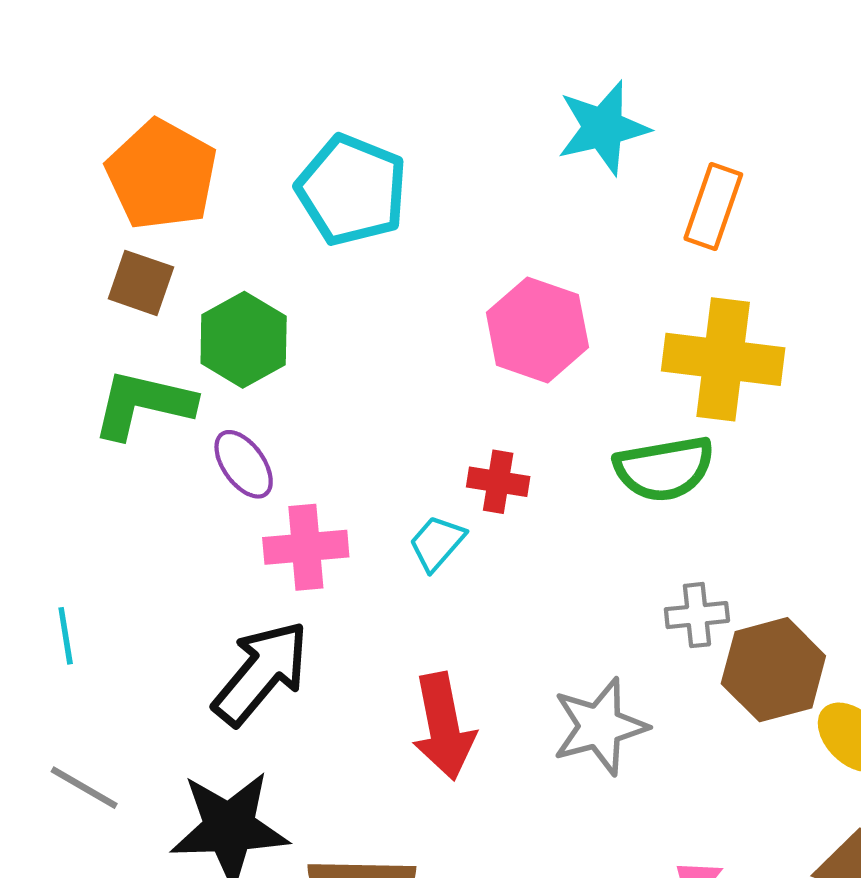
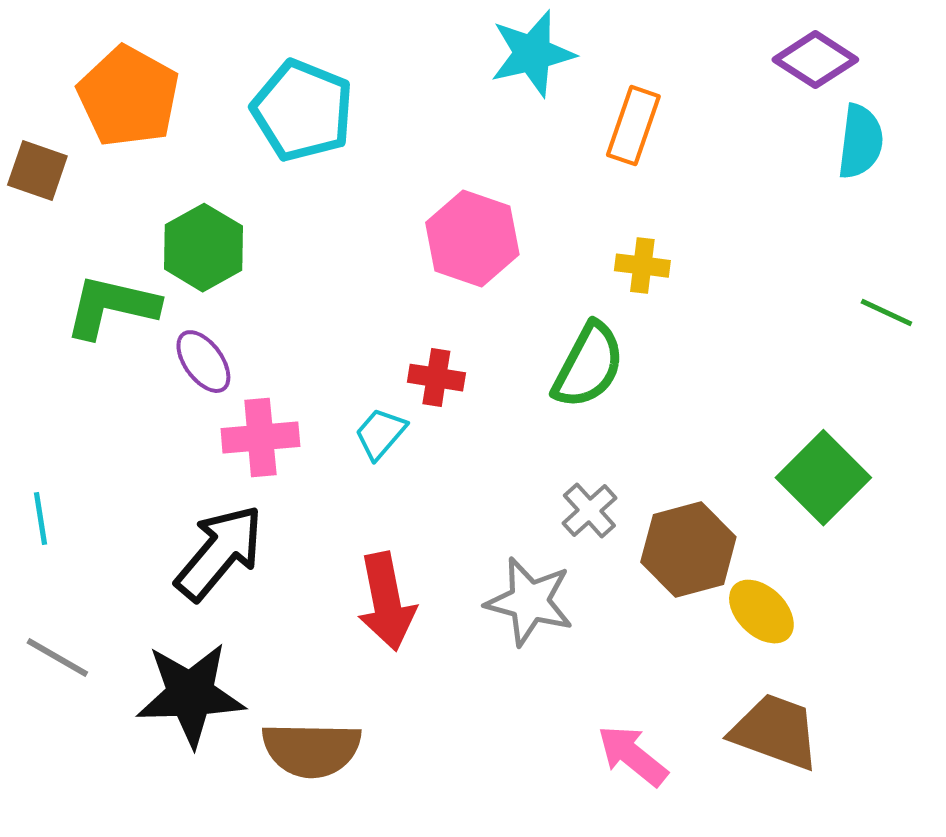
brown square: (141, 283) -> (37, 171), moved
yellow cross: (723, 359) -> (642, 266), size x0.5
green semicircle: (664, 469) -> (588, 366), turned -52
gray cross: (697, 615) -> (589, 511), moved, turned -36
gray star: (600, 726) -> (529, 602), turned 30

